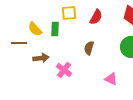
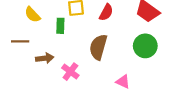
yellow semicircle: (35, 29) -> (32, 15), moved
brown semicircle: (89, 48) -> (98, 47), size x1.6

